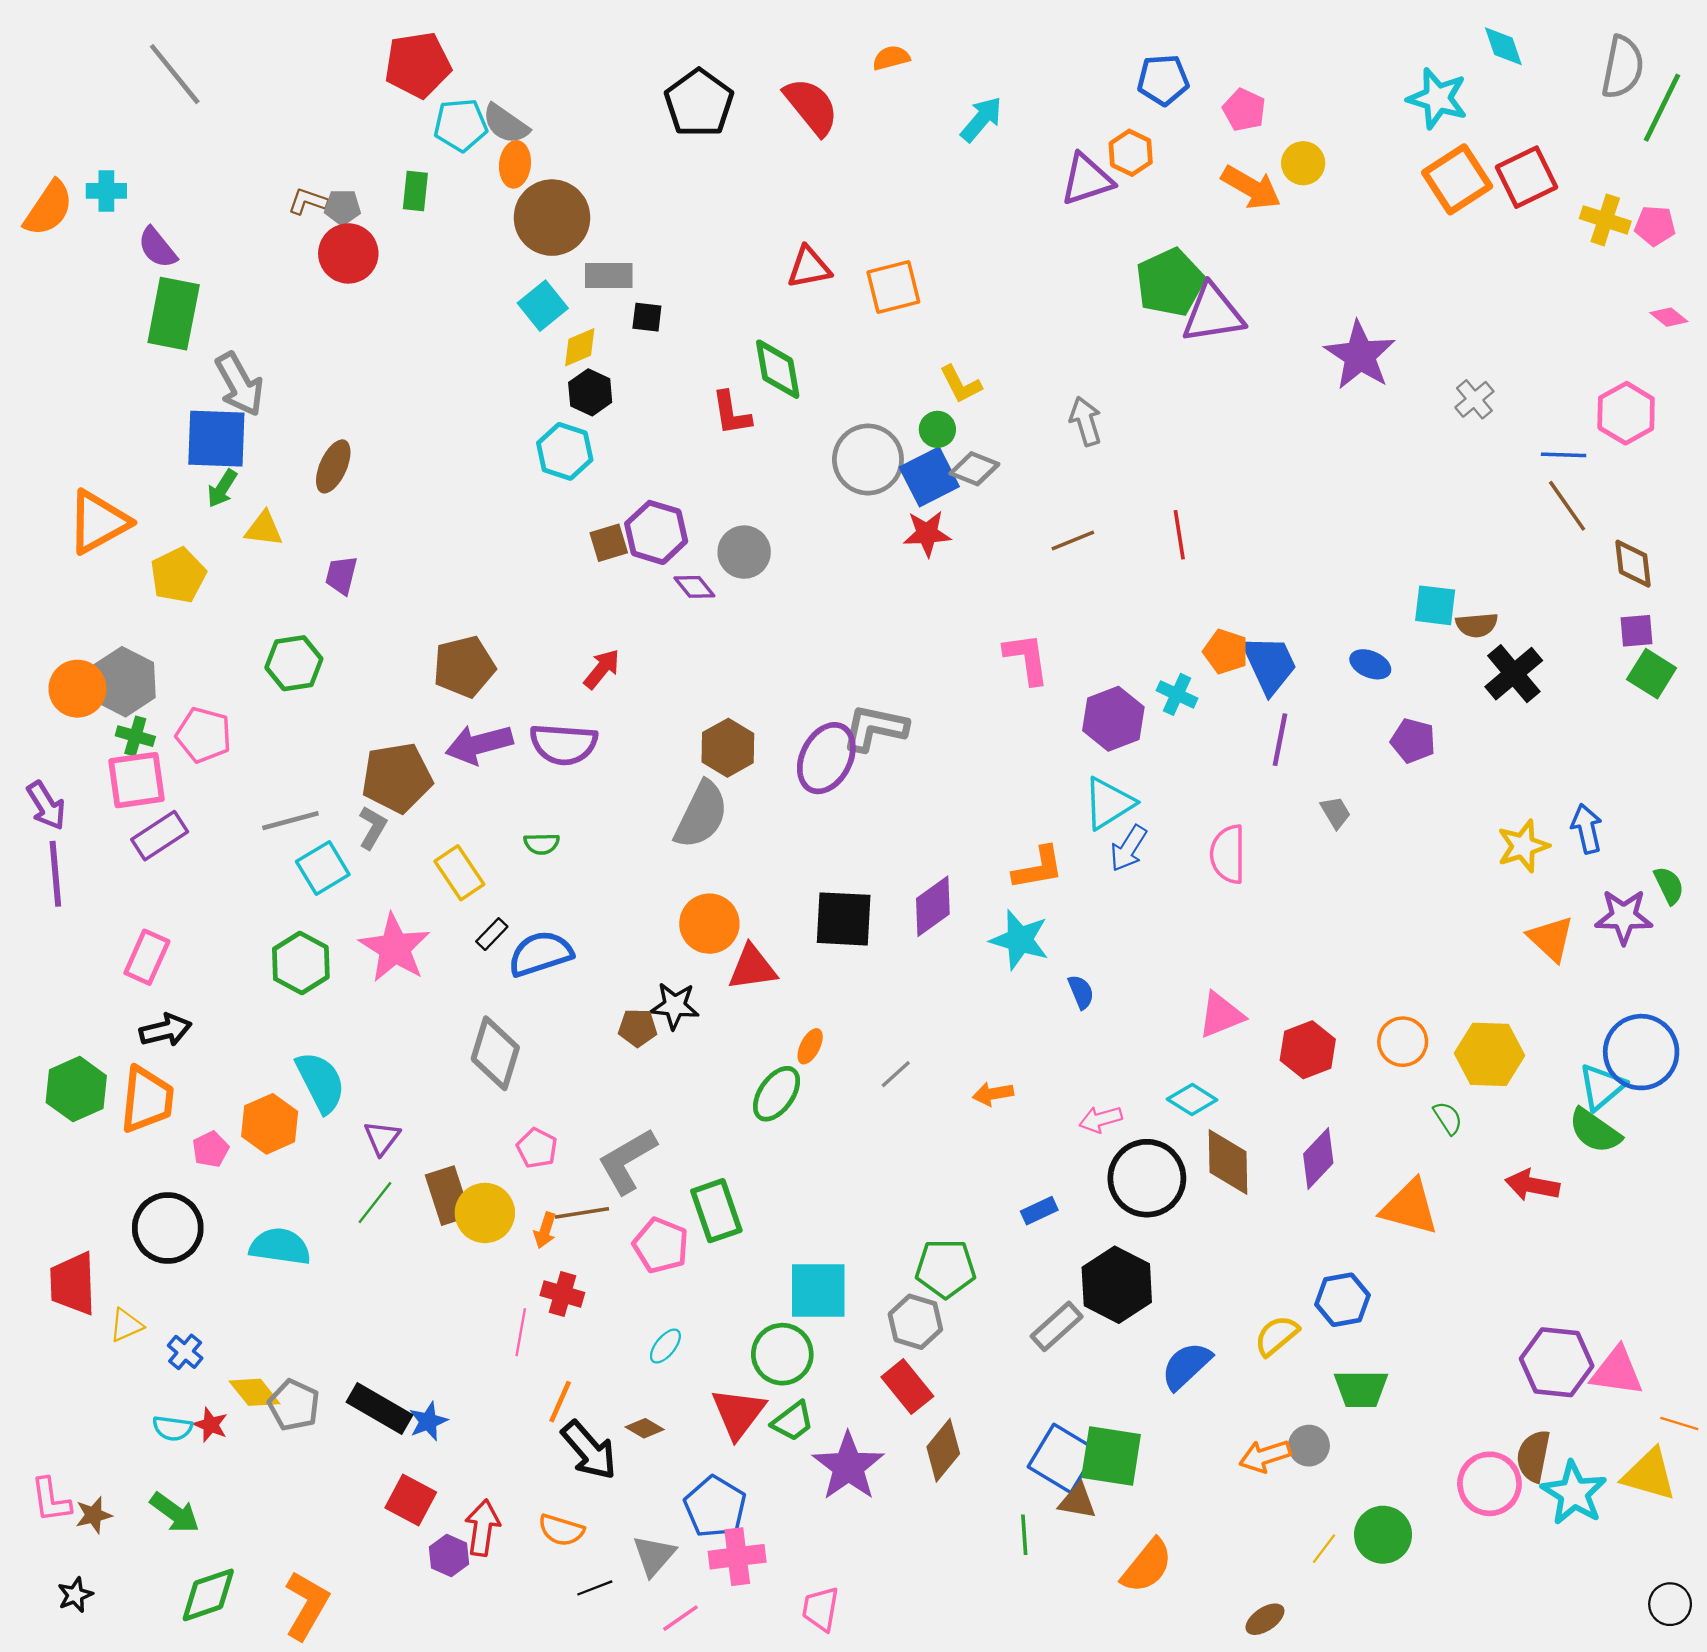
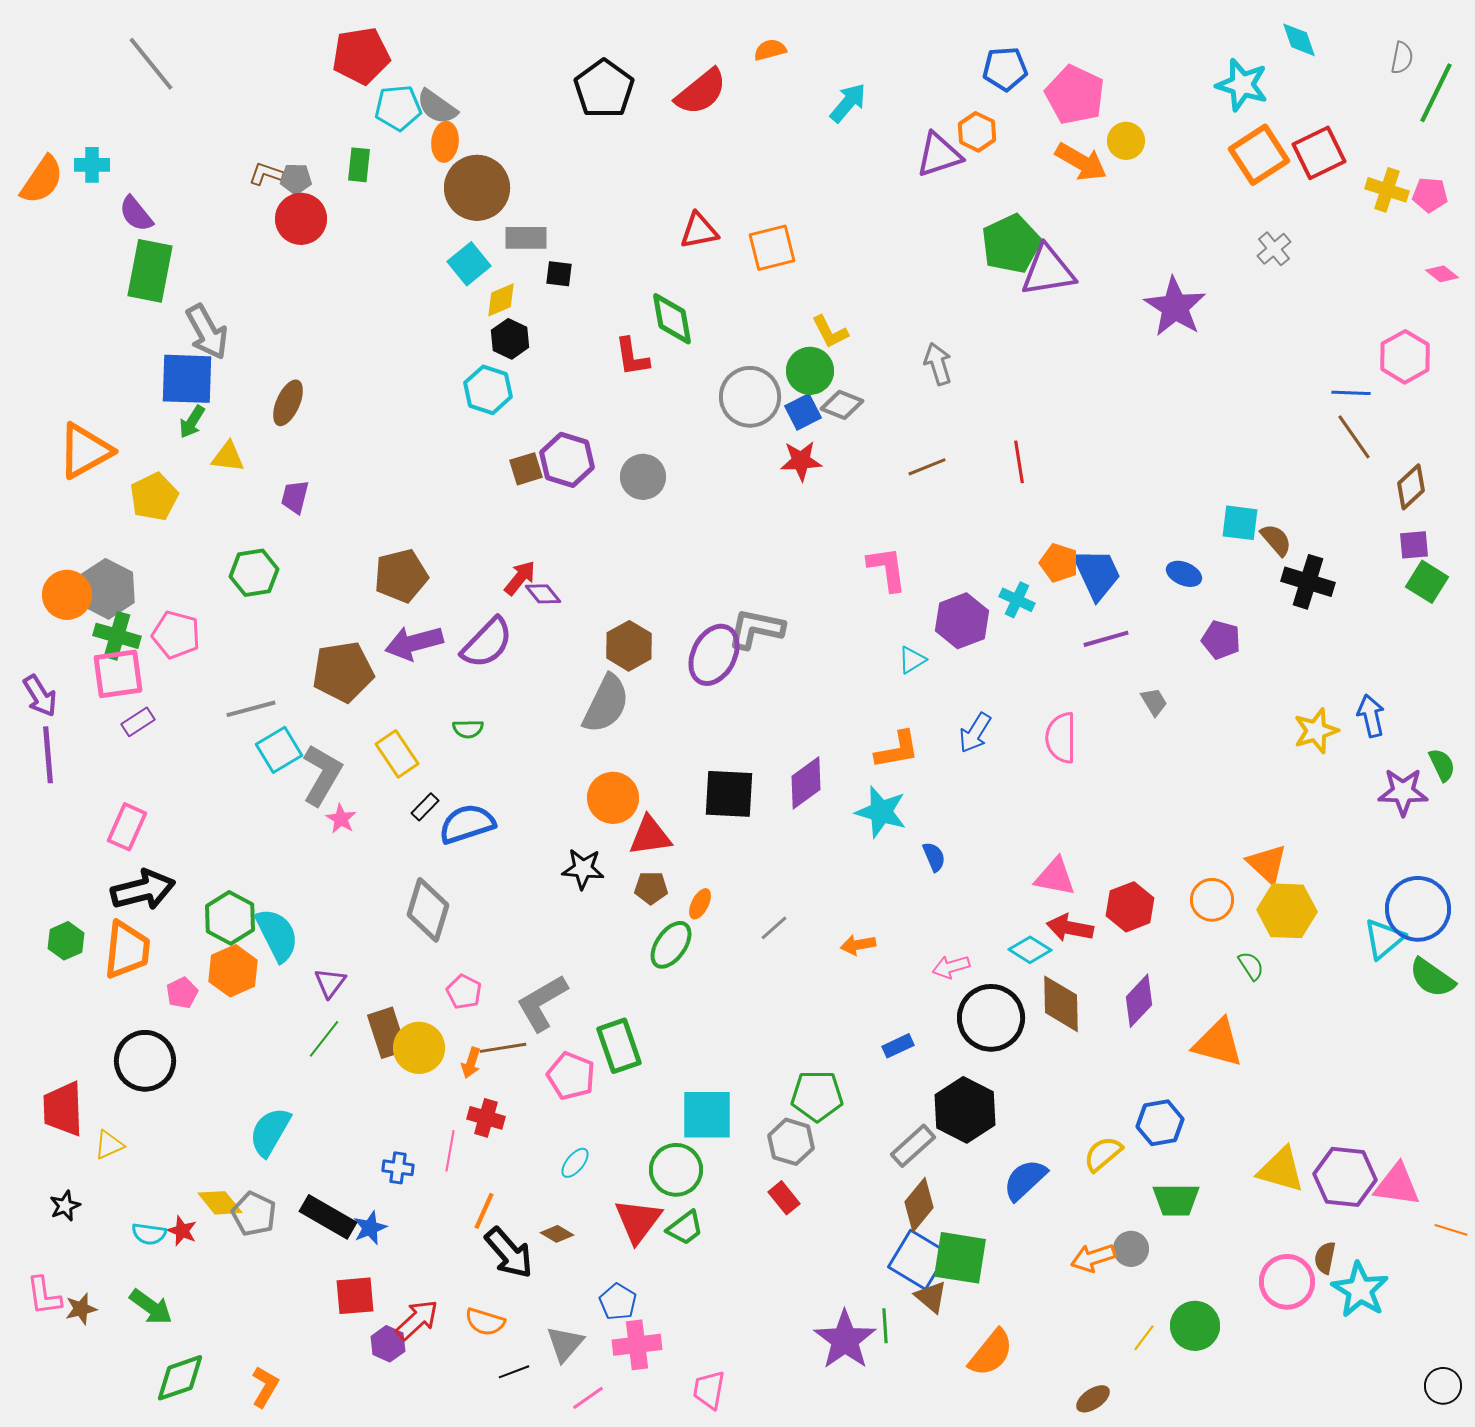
gray semicircle: (1623, 67) -> (1402, 58), size x0.6
red semicircle: (811, 106) -> (701, 92), turned 90
pink pentagon: (1244, 110) -> (1075, 95), size x1.6
gray cross: (1474, 399) -> (1274, 249), moved
green circle: (937, 429) -> (810, 371), size x1.5
blue square: (929, 477) -> (803, 412), size x0.7
brown diamond: (1633, 564) -> (1411, 487), turned 54
purple diamond: (694, 587) -> (543, 594), moved
brown semicircle: (1477, 625) -> (1276, 540), turned -126
black cross: (1514, 674) -> (1308, 582), turned -33
green cross: (135, 736) -> (117, 636), size x1.4
purple line: (1280, 740) -> (1106, 639), turned 63
purple semicircle: (564, 744) -> (487, 643), turned -50
cyan triangle: (1109, 803) -> (912, 660), moved, size x0.6
gray L-shape: (373, 828) -> (322, 775), moved, size x1.6
purple rectangle: (160, 836) -> (138, 722), size x0.7
orange triangle: (1551, 939) -> (1267, 864), moved
pink star: (395, 948) -> (341, 819), size x0.5
green hexagon: (301, 963) -> (230, 918), moved
pink triangle: (1221, 1015) -> (1055, 877), turned 33
brown pentagon: (638, 1028) -> (651, 888), moved
black arrow: (165, 1030) -> (143, 890), size x1.4
green hexagon: (76, 1089) -> (66, 941), size x0.7
green semicircle: (1595, 1131) -> (1432, 978), moved
red arrow: (1532, 1185) -> (1070, 928), moved
cyan semicircle: (280, 1247) -> (270, 1132), moved, turned -68
blue cross: (185, 1352) -> (398, 1168), moved, turned -32
red rectangle: (907, 1387) -> (784, 1198), size x0.7
brown diamond: (943, 1450) -> (919, 1205), moved
brown semicircle: (1533, 1456) -> (1325, 1258), size x0.7
purple star: (848, 1466) -> (845, 1340), moved
yellow triangle: (1649, 1475) -> (1281, 1170), moved
red square: (411, 1500) -> (355, 1296), turned -33
brown triangle: (1077, 1501) -> (931, 1297), turned 30
blue pentagon: (715, 1507) -> (618, 1302), size x0.7
red arrow: (483, 1528) -> (417, 1320), turned 39
black star: (75, 1595) -> (65, 1206), moved
orange L-shape: (307, 1605) -> (265, 1387), size x0.7

